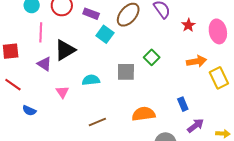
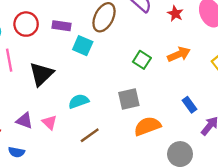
orange arrow: (197, 61) -> (179, 54), moved
purple triangle: (44, 64) -> (24, 121), moved
gray square: (126, 72) -> (129, 99), moved
brown line: (97, 122) -> (90, 135), moved

